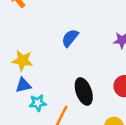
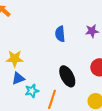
blue semicircle: (70, 38) -> (60, 34), moved, turned -35

